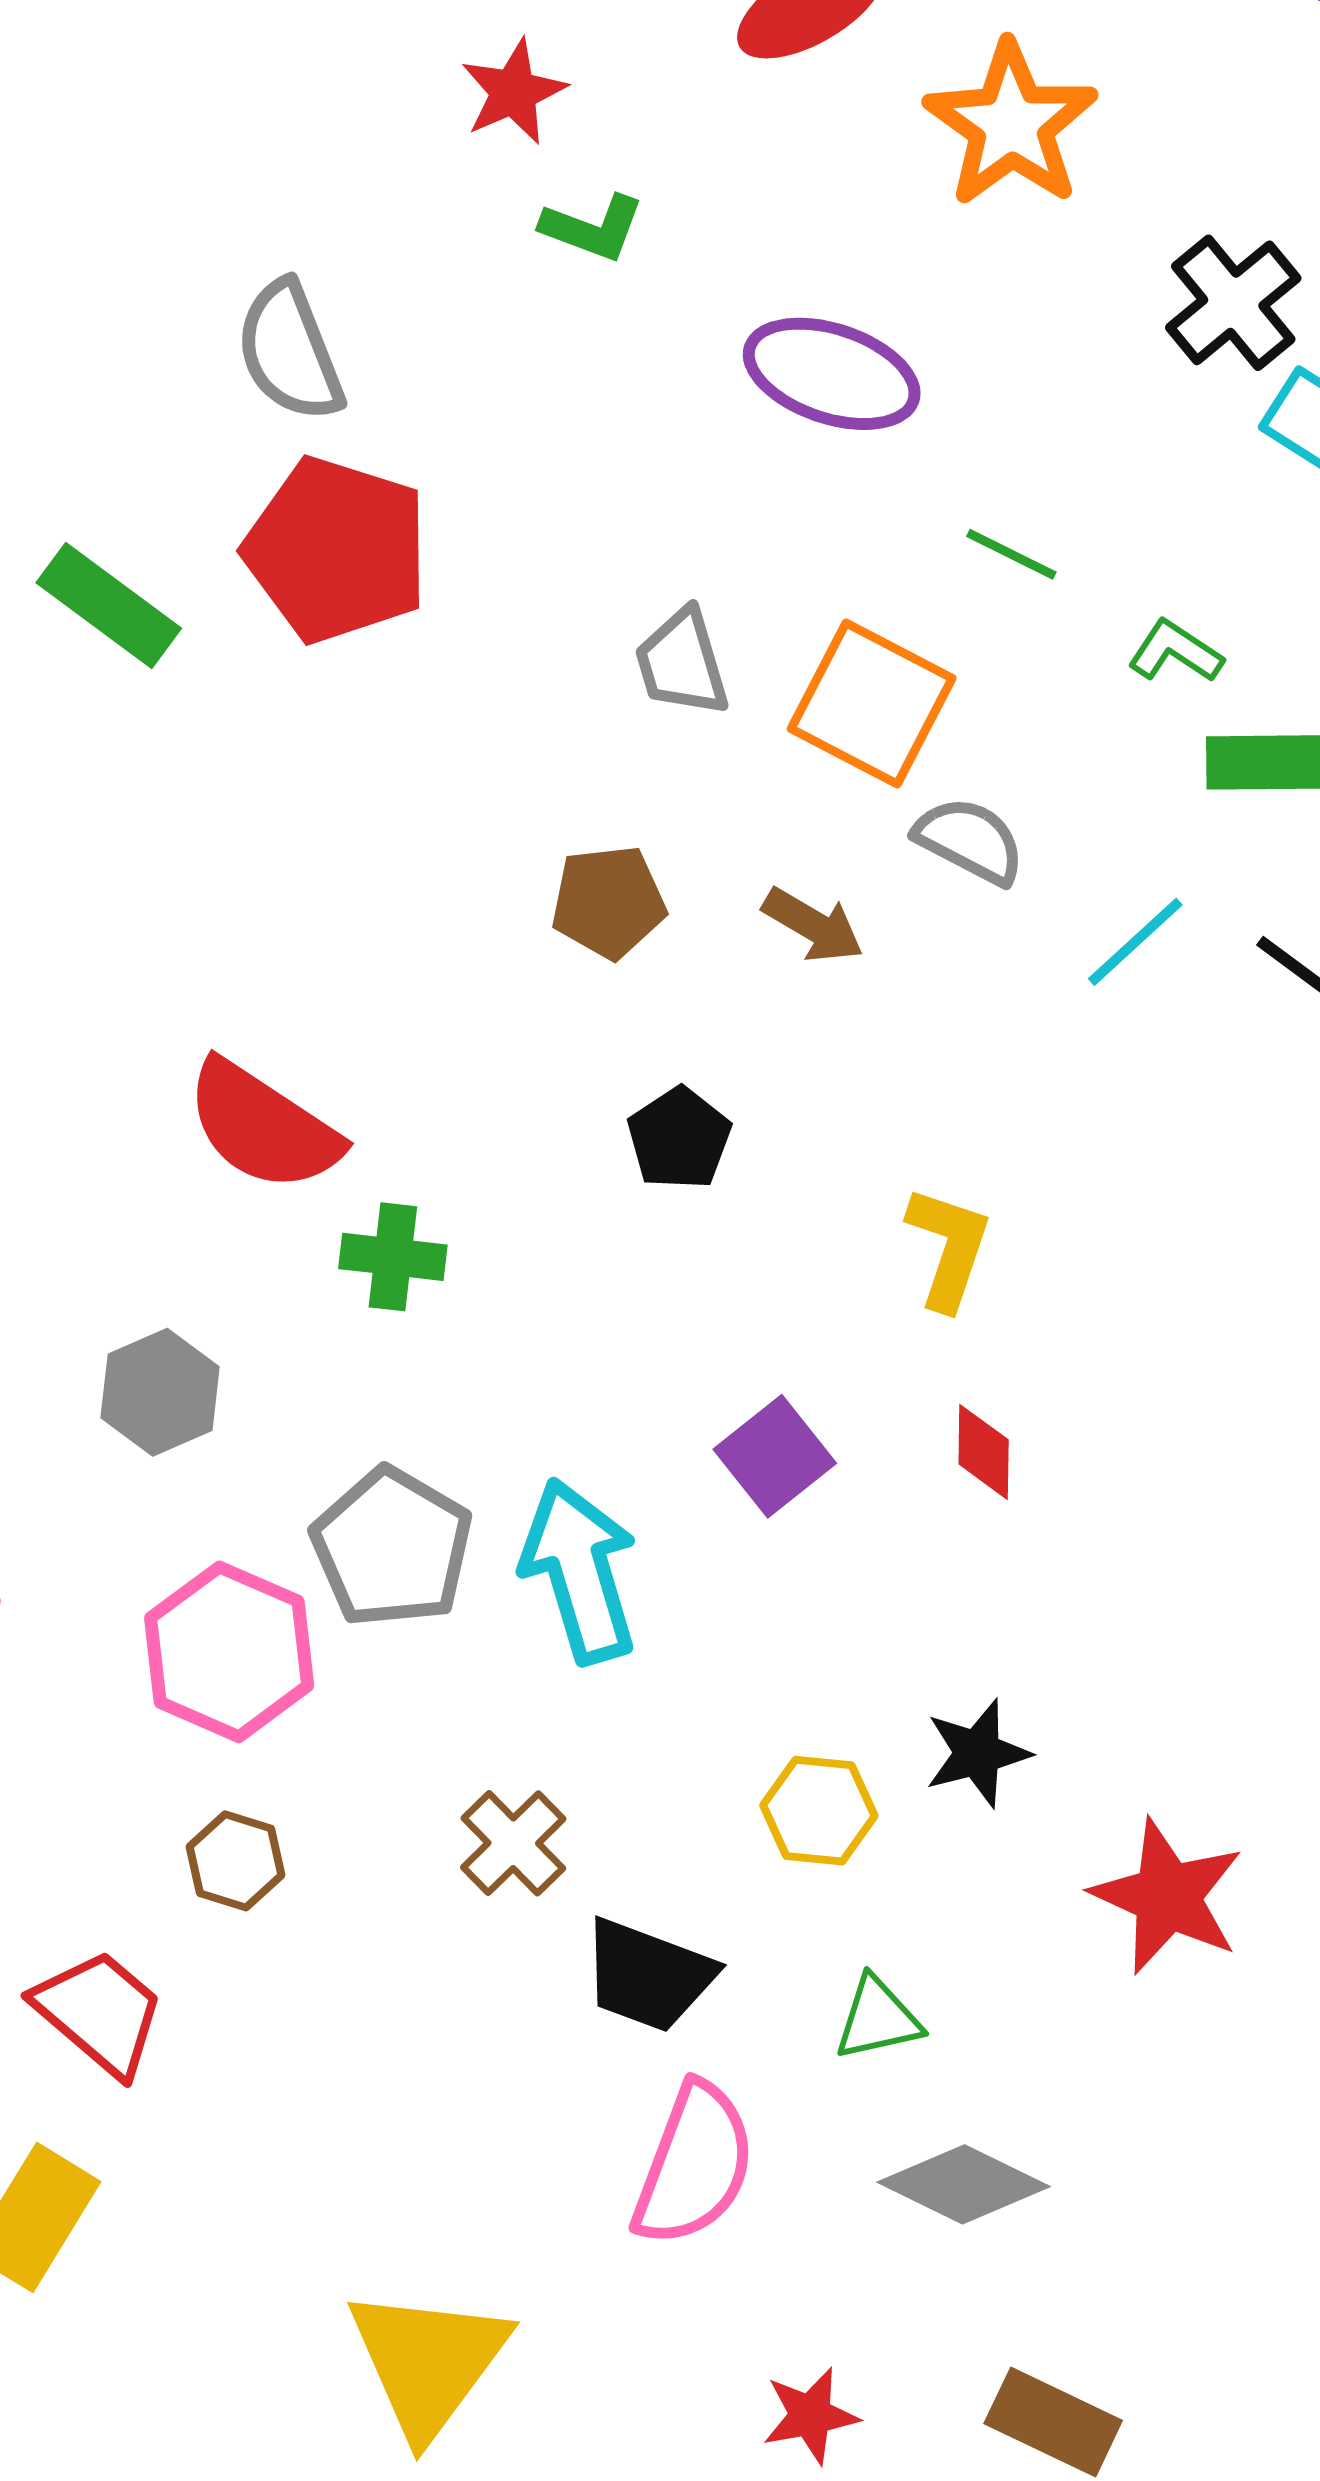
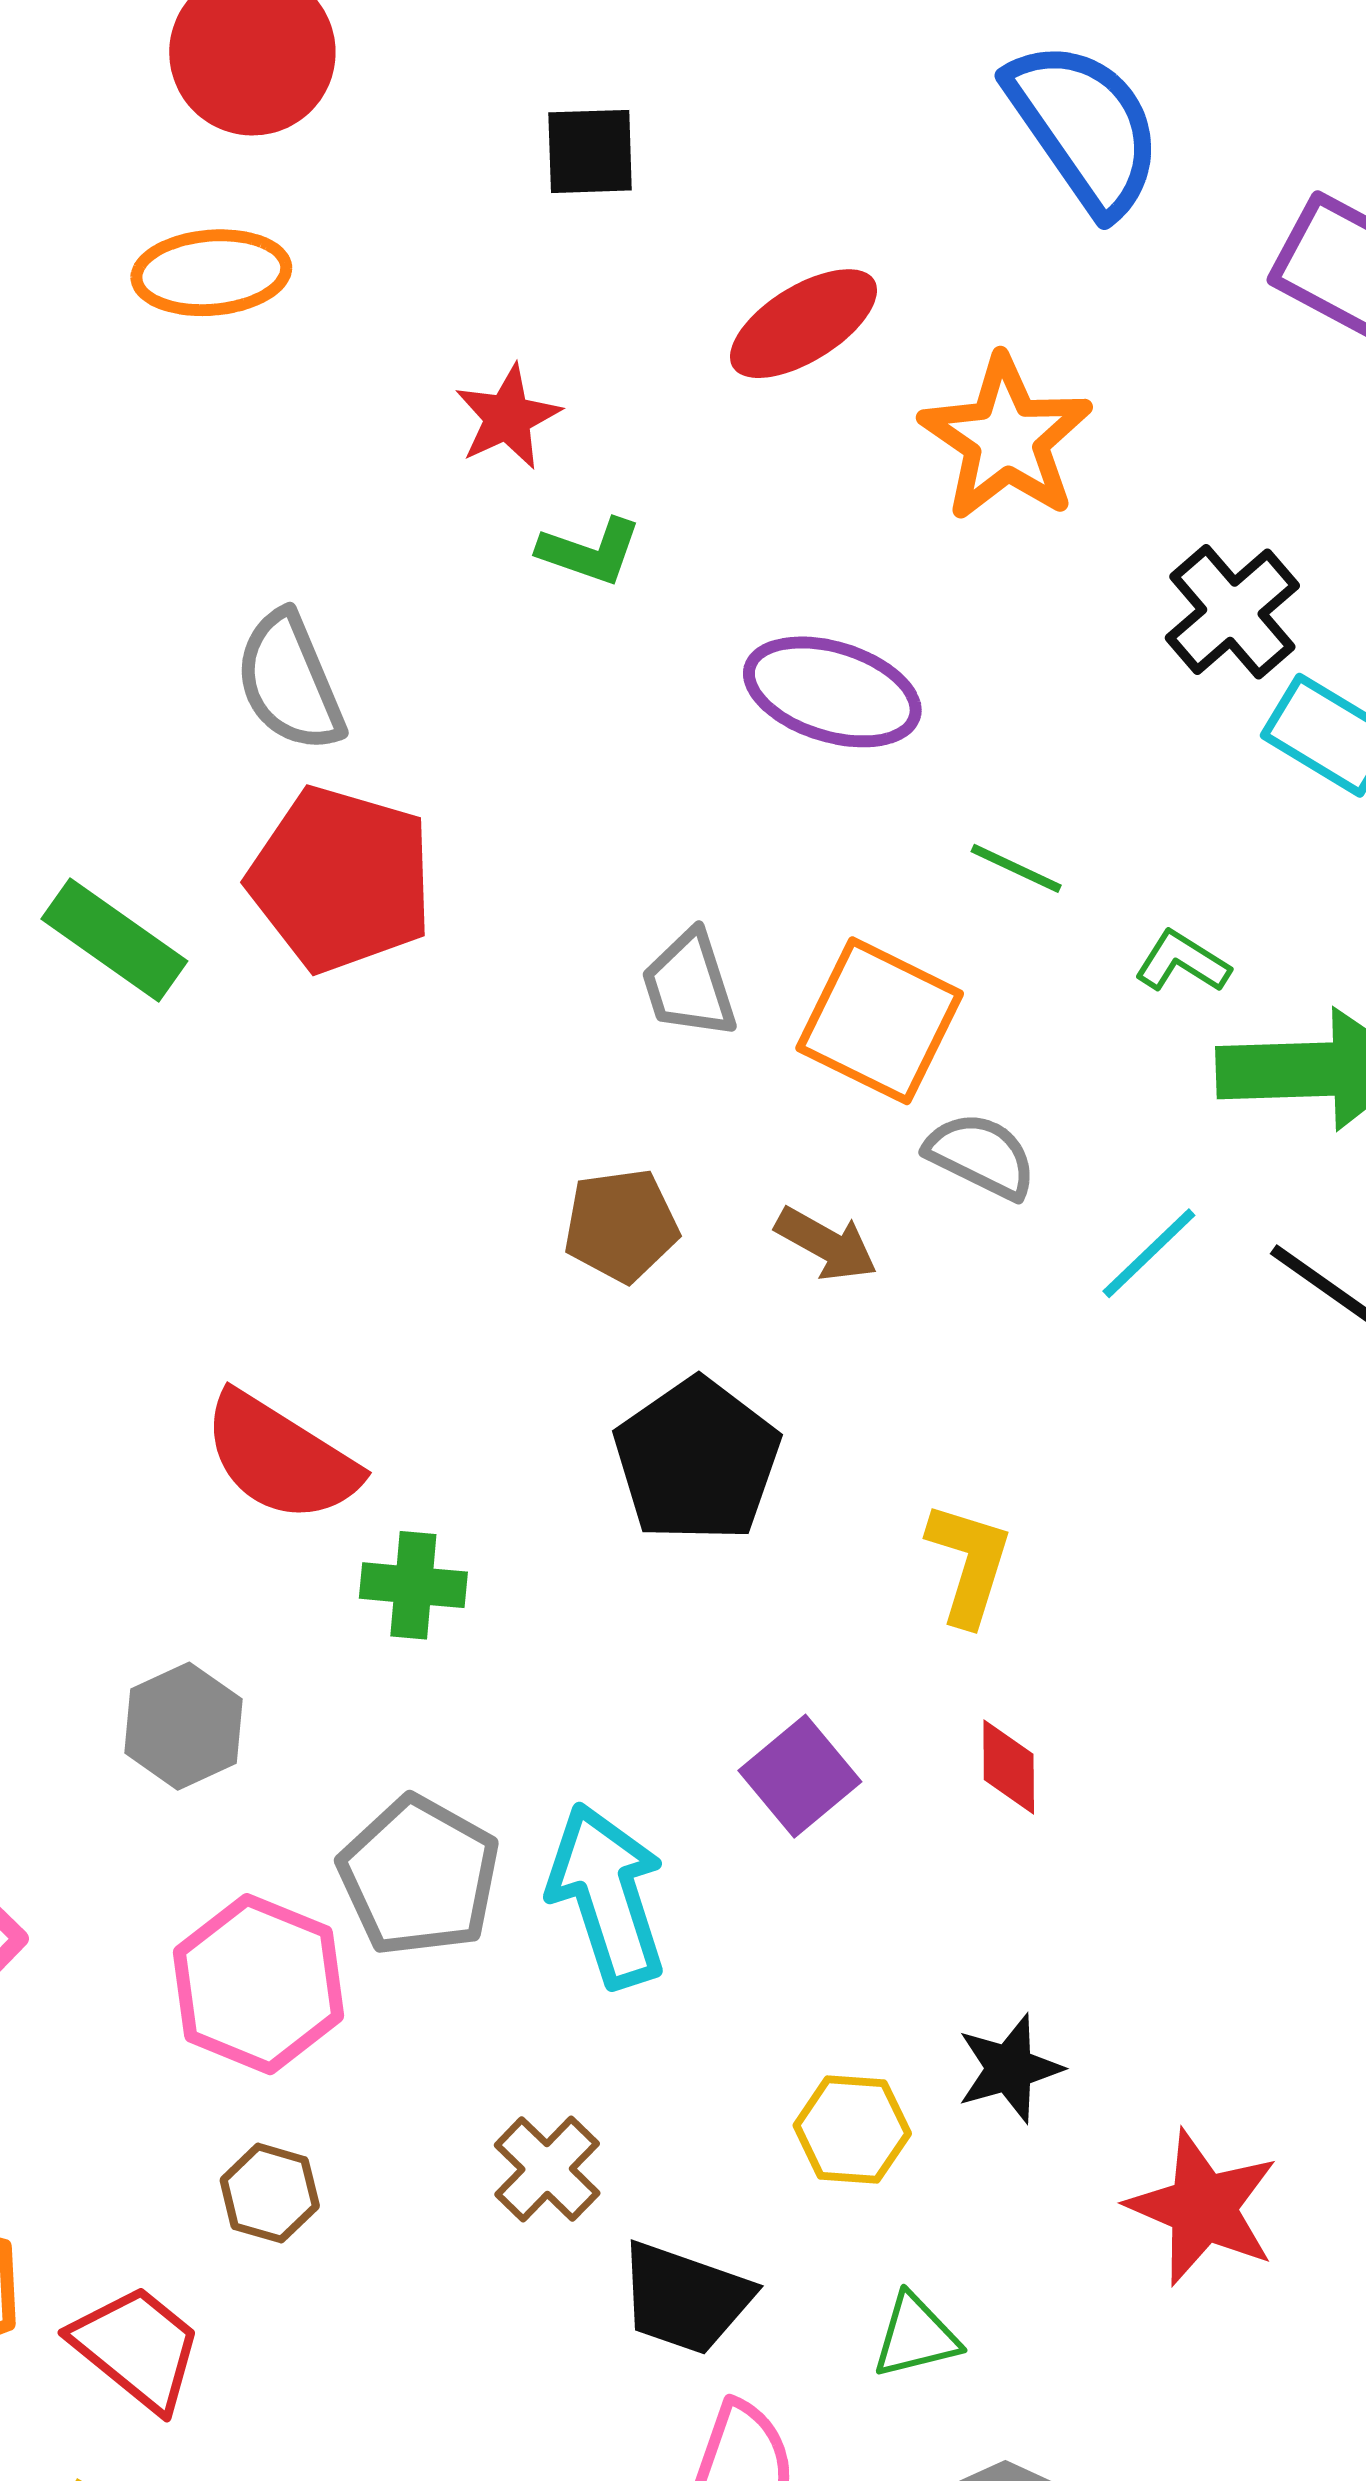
black pentagon: (679, 1138) -> (697, 1460), size x1.6

